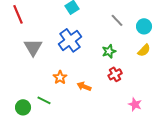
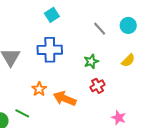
cyan circle: (144, 26) -> (128, 25), moved
blue cross: (70, 40) -> (50, 50), turned 35
orange arrow: (84, 86) -> (65, 99), size x1.5

